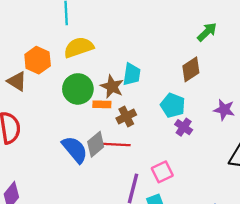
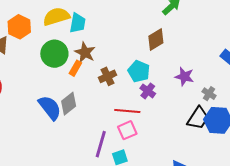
cyan trapezoid: (132, 74) -> (78, 23), moved
orange rectangle: (102, 104) -> (75, 68), turned -63
brown cross: (126, 117) -> (108, 76), moved
red line: (116, 145) -> (127, 111), moved

